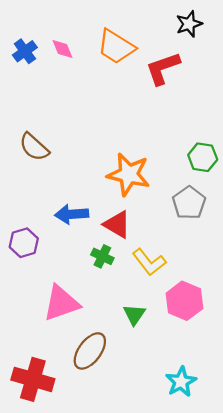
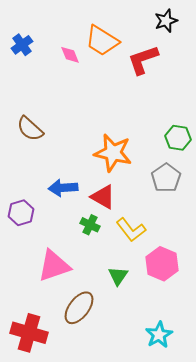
pink diamond: (63, 49) -> (70, 55), moved

